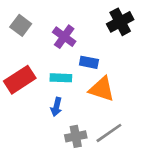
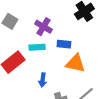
cyan rectangle: (61, 78) -> (37, 47), moved

